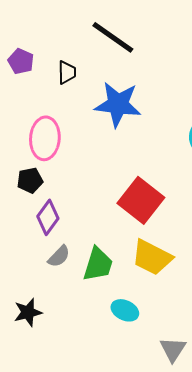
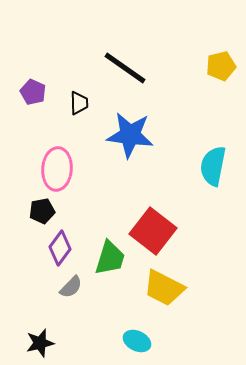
green trapezoid: (98, 264) -> (110, 258), moved

